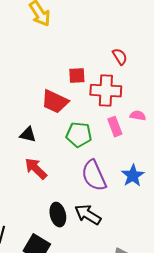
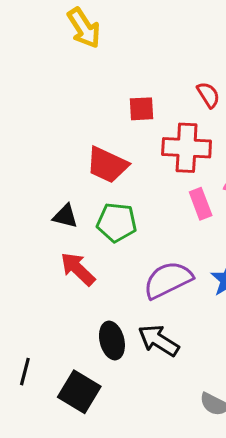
red square: (77, 76) -> (141, 109), moved
green pentagon: (79, 135) -> (117, 222), moved
purple semicircle: (94, 176) -> (168, 280), turned 88

